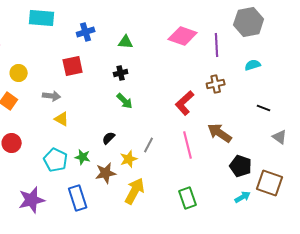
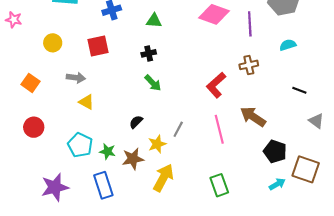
yellow circle: (19, 73) -> (53, 43), moved
green star: (83, 157) -> (108, 151), moved

